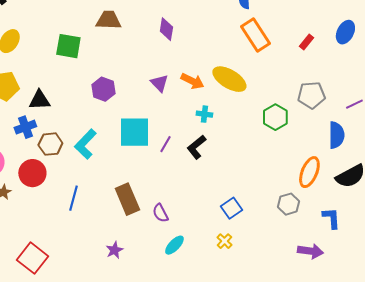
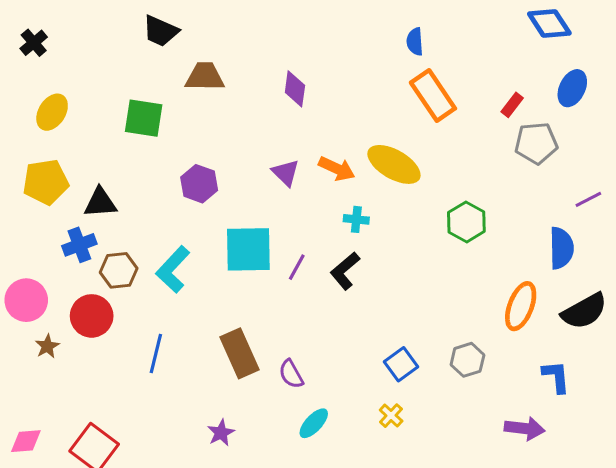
gray pentagon: (311, 95) -> (536, 143), moved
gray hexagon: (288, 204) -> (467, 360), moved

